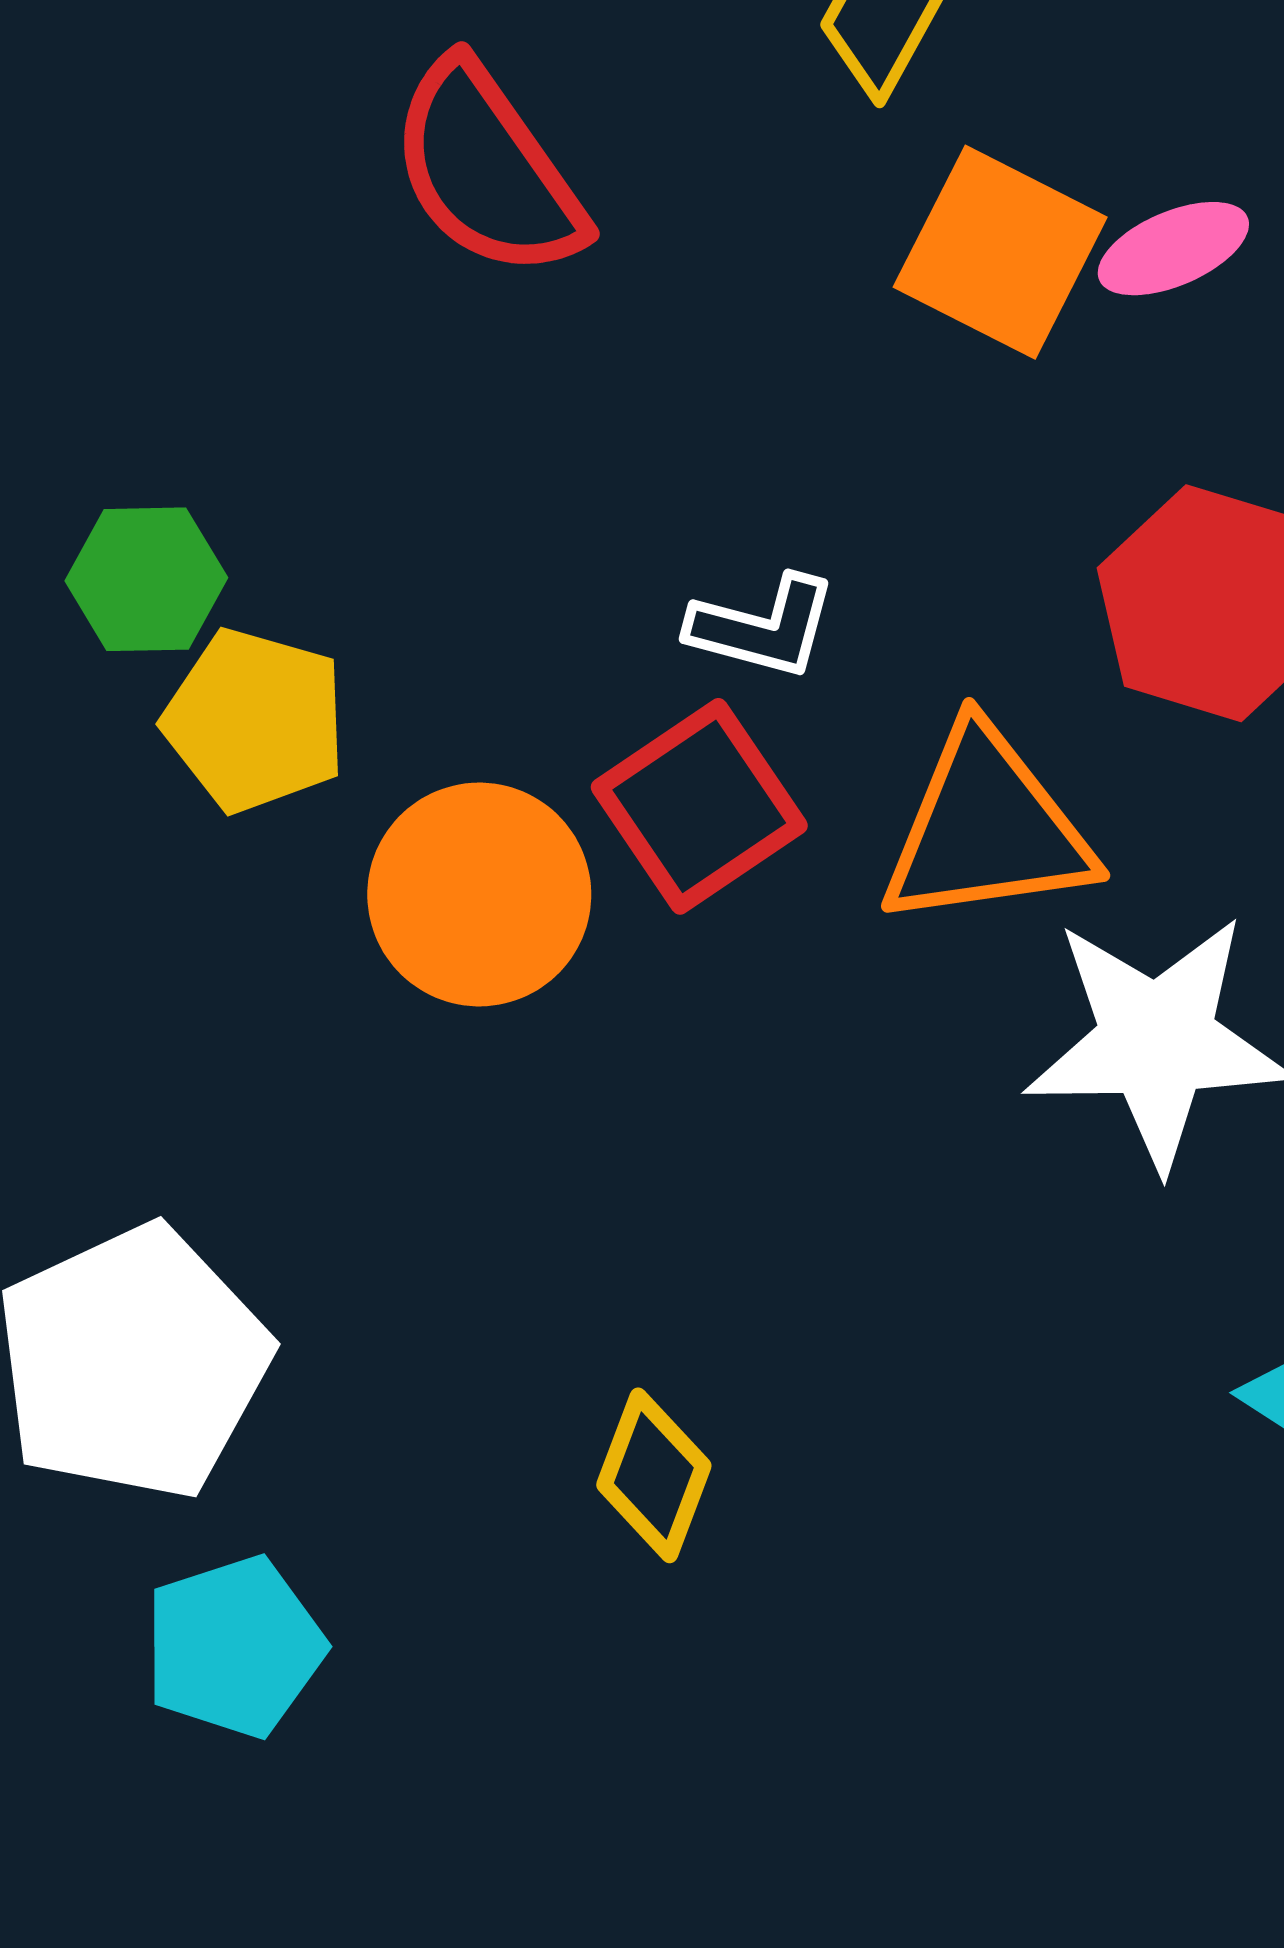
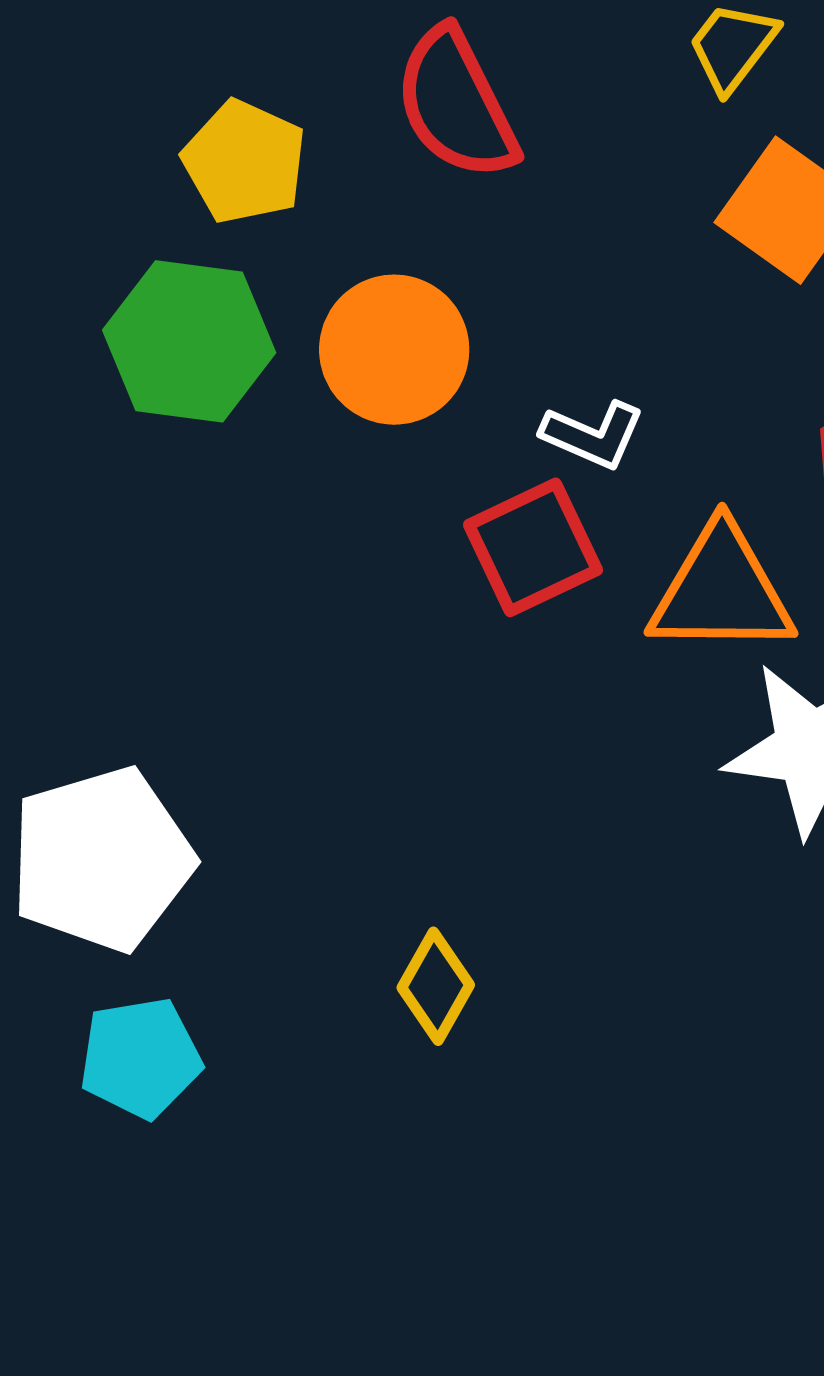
green hexagon: (146, 579) -> (189, 341), size x1.6
yellow pentagon: (255, 720) -> (245, 162), moved
orange circle: (479, 894) -> (394, 350), moved

